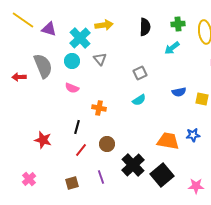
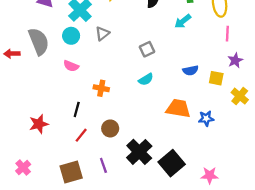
gray triangle: (100, 59) -> (102, 34), turned 32
red star: (43, 140) -> (39, 124), turned -30
orange trapezoid: (168, 141) -> (178, 108), moved
brown square: (72, 183) -> (71, 172), size x1.5

